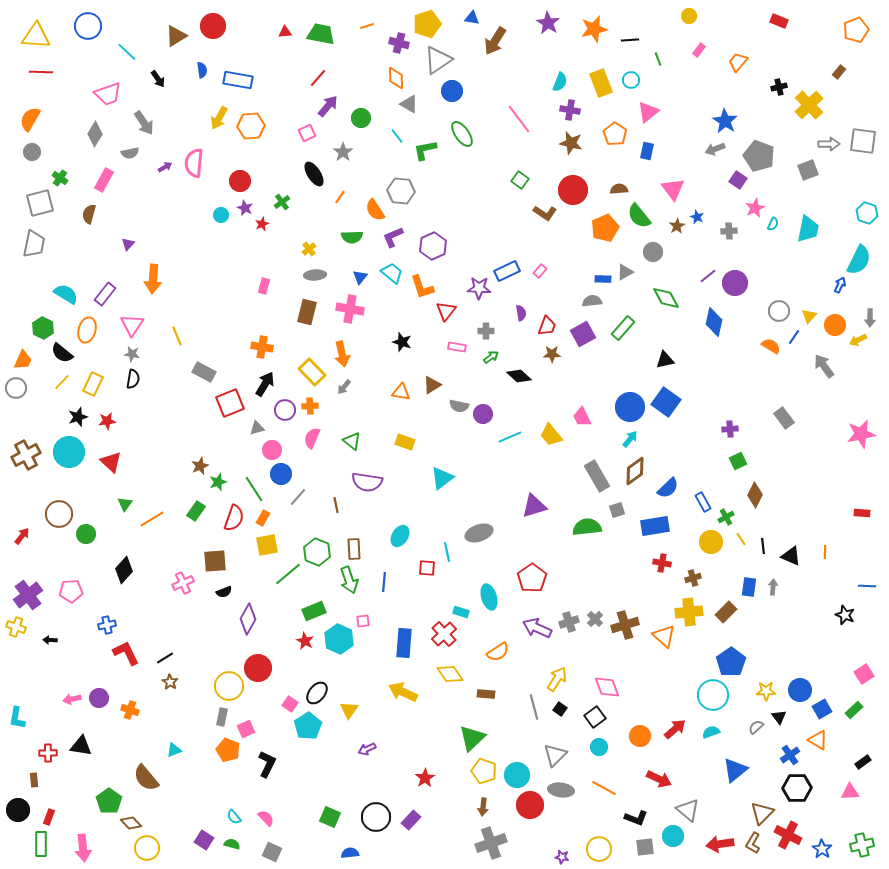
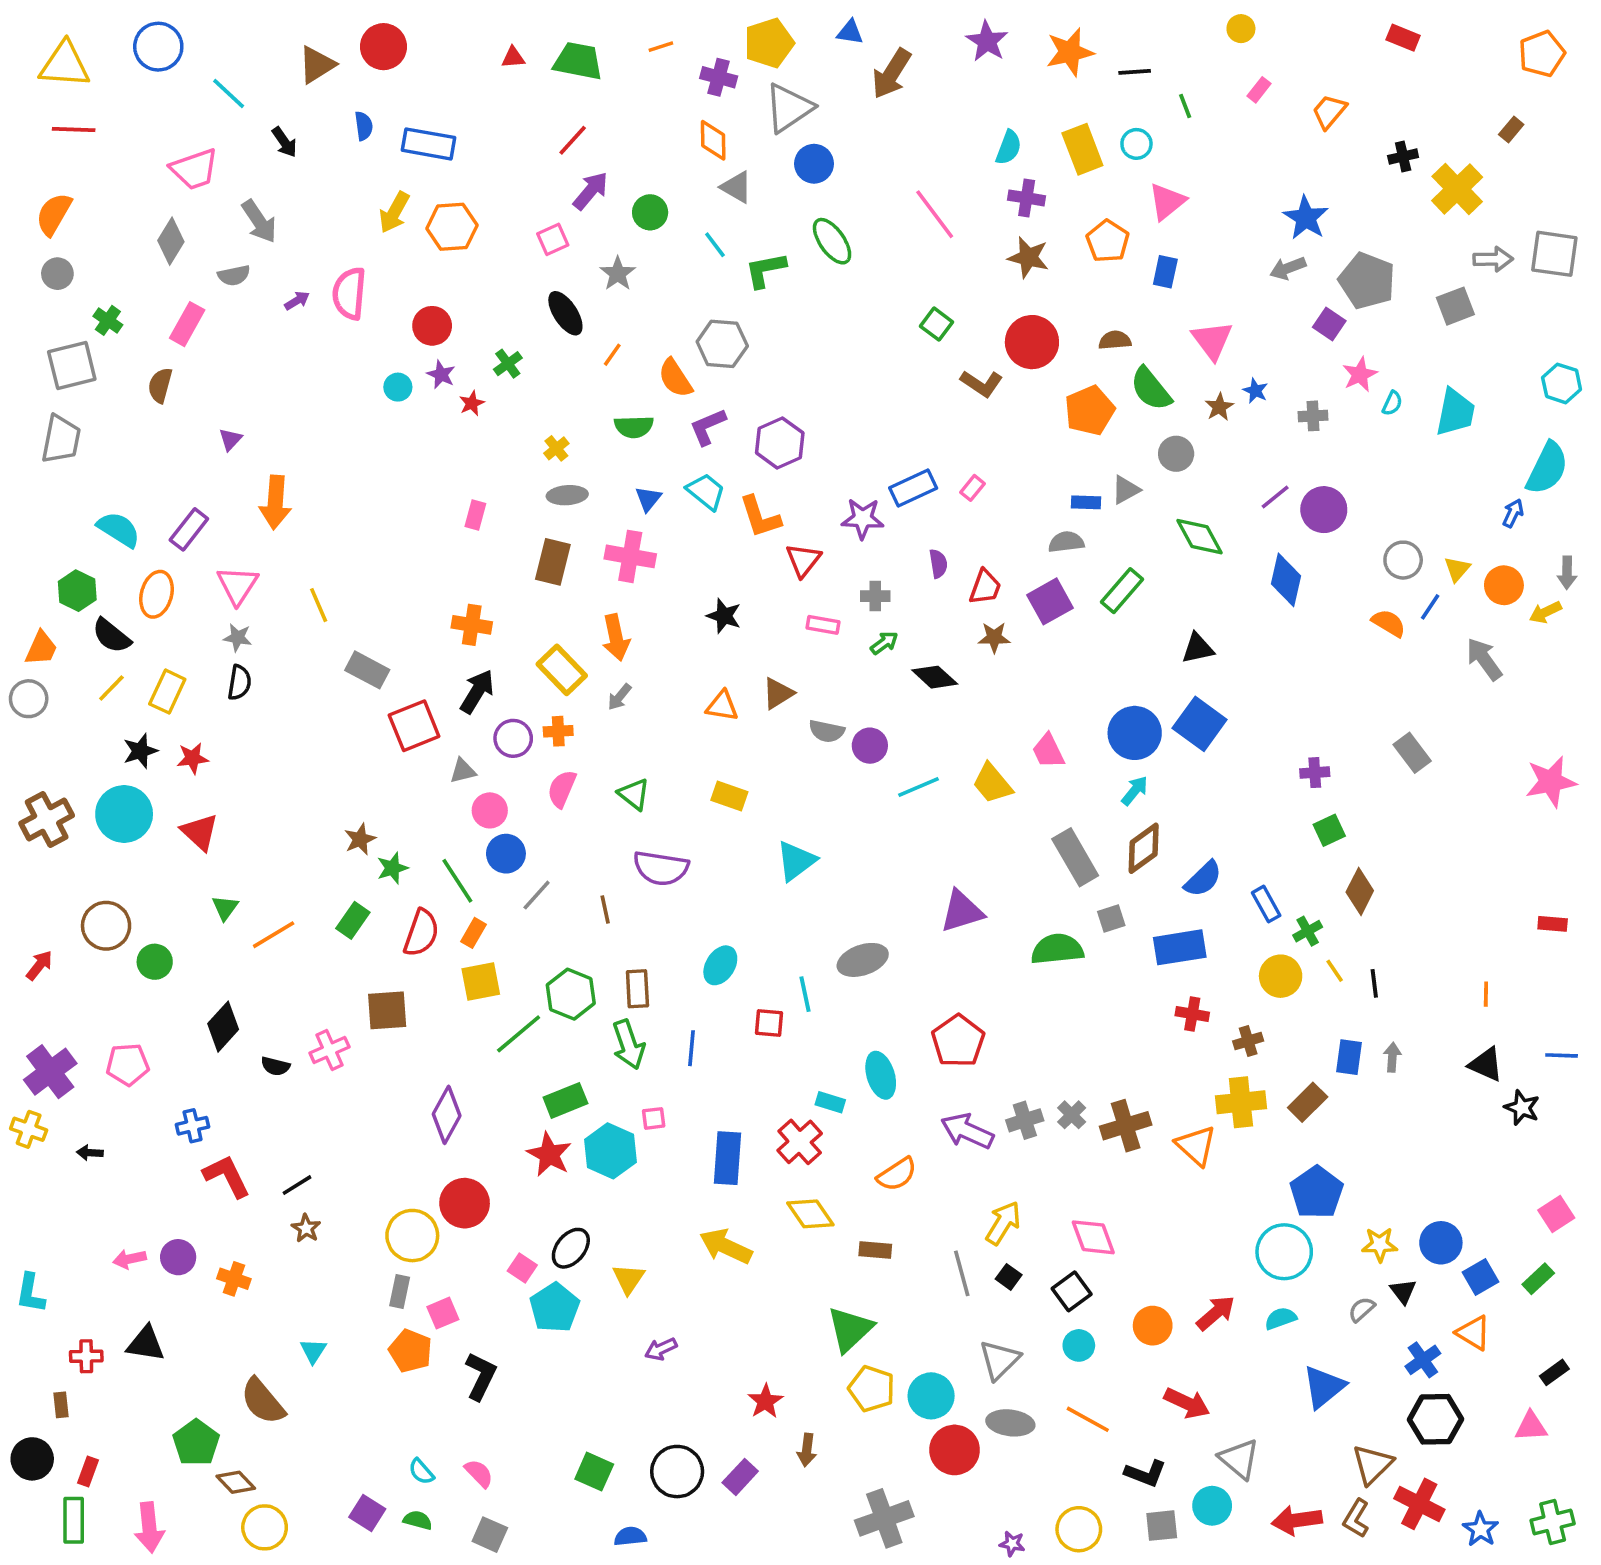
black triangle: (791, 556) -> (1486, 1064), moved
black semicircle: (224, 592) -> (275, 1066), moved, turned 35
red star: (305, 641) -> (549, 1154), size x1.4
cyan triangle: (174, 750) -> (313, 1351), turned -35
brown arrow: (483, 807) -> (807, 1450), moved

